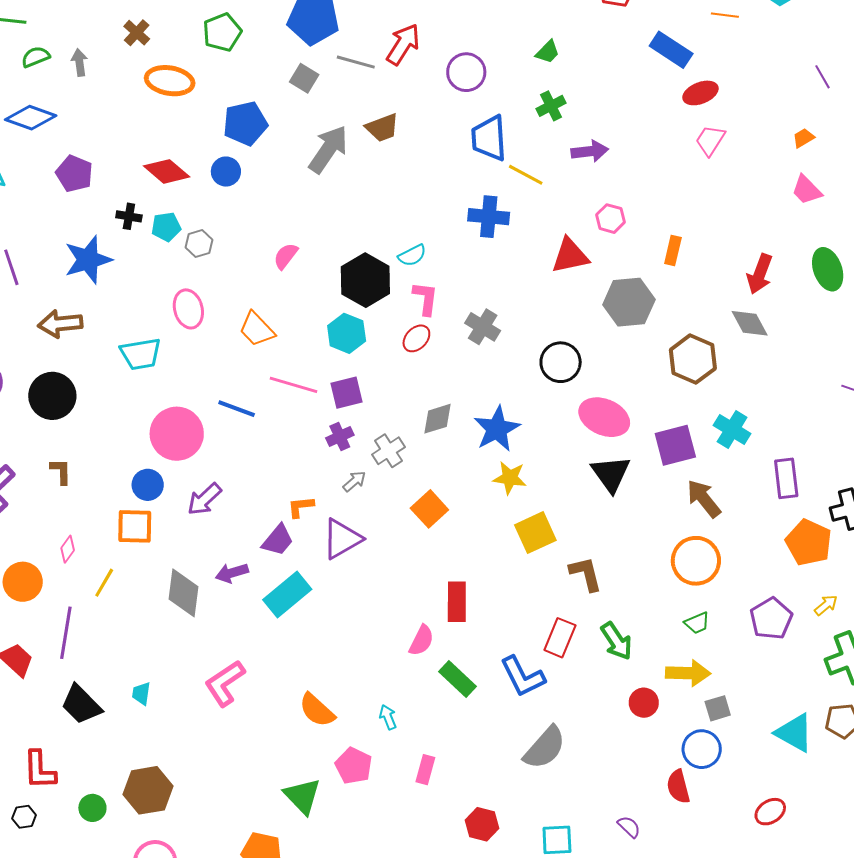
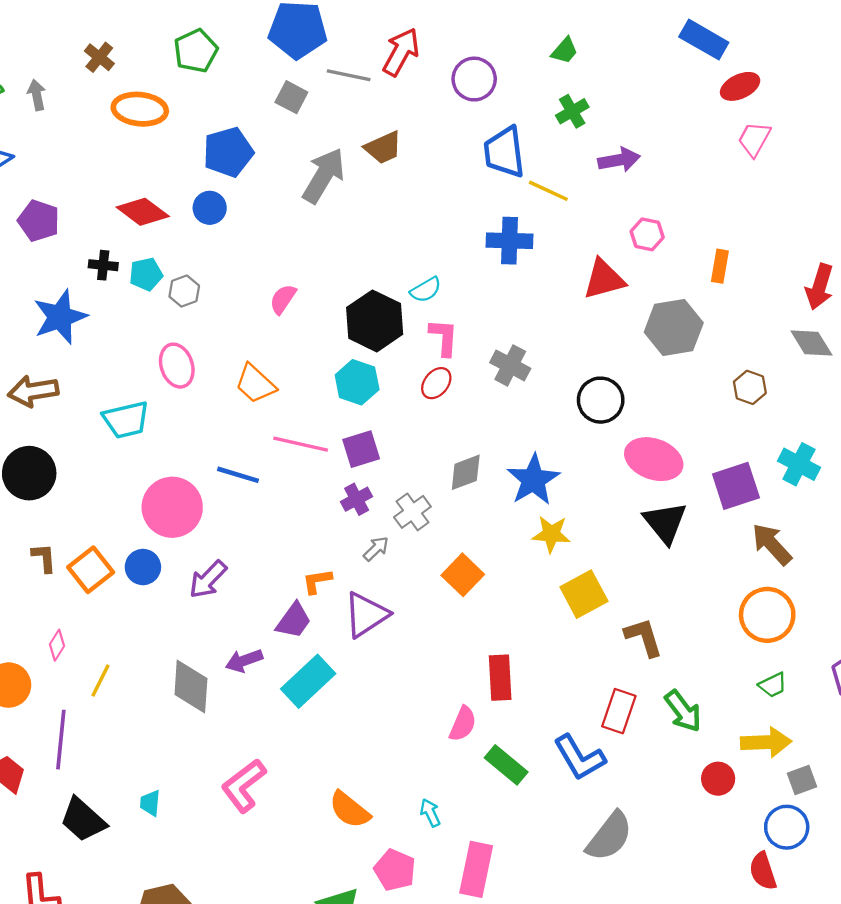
brown hexagon: (693, 359) -> (750, 387), size x0.6
orange square: (135, 526) -> (91, 570), moved, turned -36
pink rectangle: (425, 770) -> (476, 869), size x1.6

